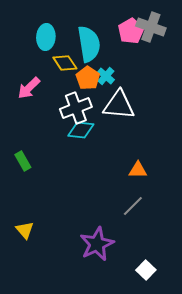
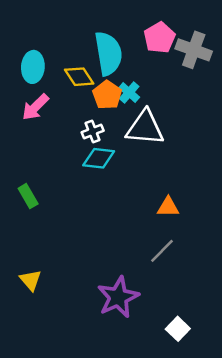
gray cross: (151, 27) -> (194, 50), moved
cyan ellipse: (46, 37) -> (33, 67), moved
white cross: (76, 108) -> (93, 131), size x0.6

